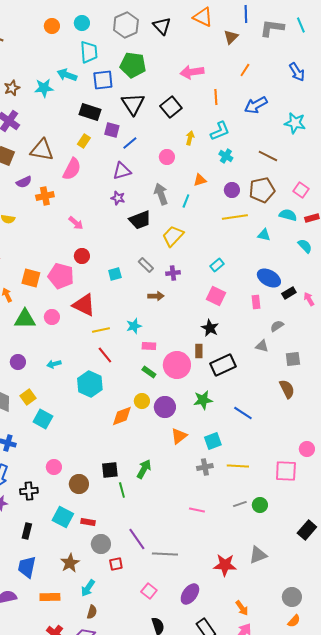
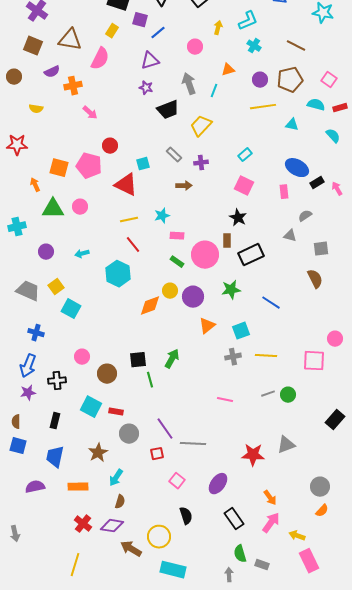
pink arrow: (76, 223) -> (90, 113), moved
red triangle: (84, 305) -> (126, 185), moved
red square: (116, 564) -> (157, 454), moved

